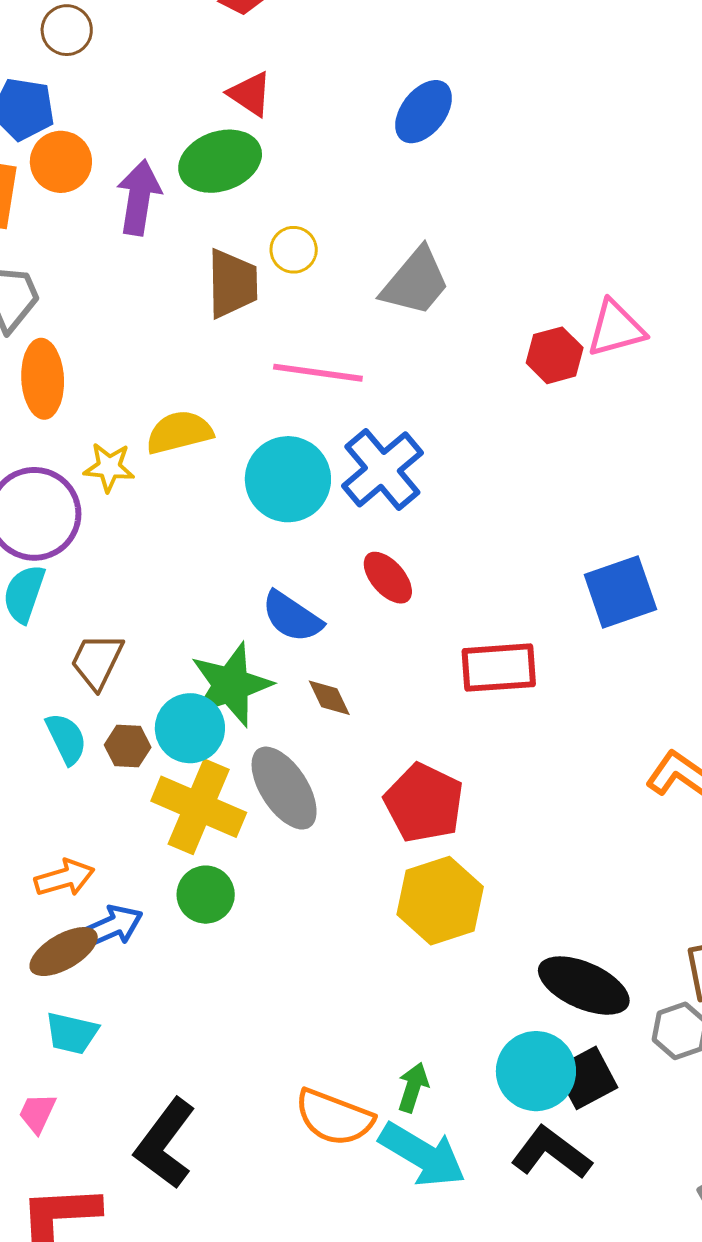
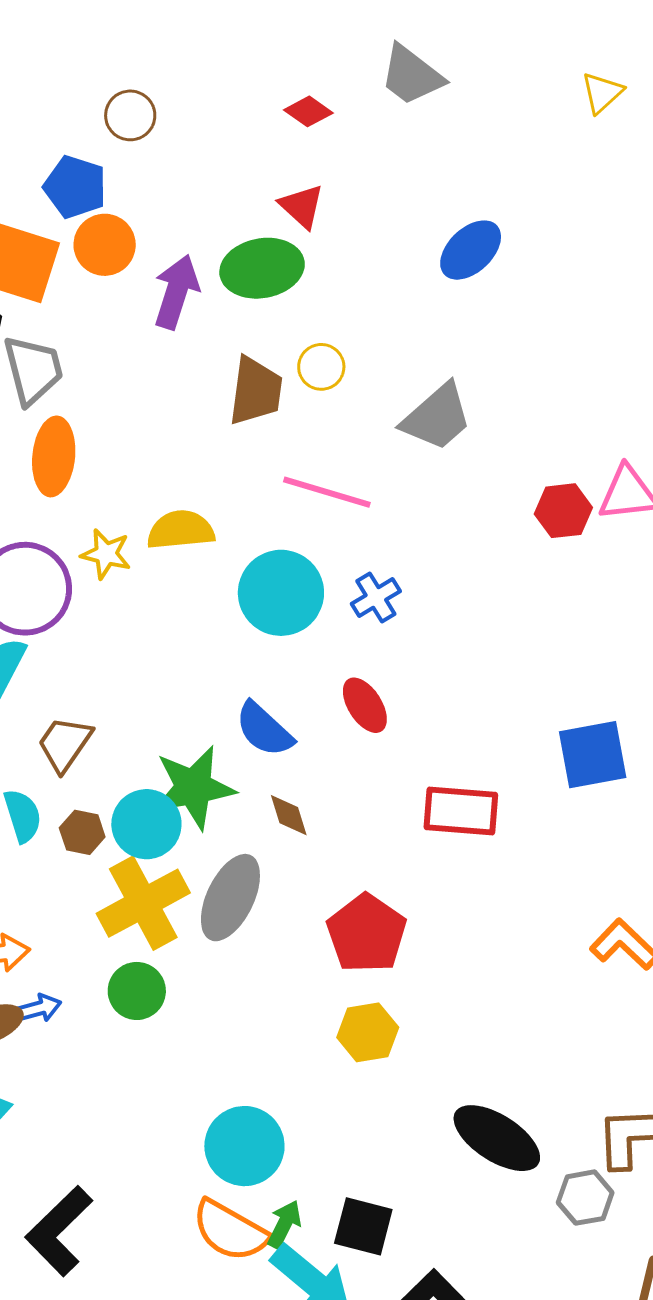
blue cross: (382, 469) -> (376, 597), size x0.6
gray ellipse: (284, 788) -> (230, 898), turned 50
yellow cross: (199, 807) -> (143, 903), turned 30
yellow hexagon: (440, 901) -> (368, 1032), size x0.7
blue arrow: (112, 926) -> (39, 1008), size x0.7
cyan circle: (536, 1071) -> (244, 1146), moved
black square: (586, 1078) -> (363, 1226), moved, turned 34
green arrow: (413, 1087) -> (284, 1224), moved

